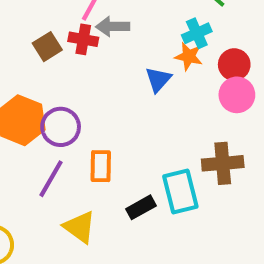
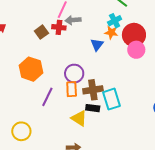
red circle: (234, 65) -> (134, 35), size x1.5
purple circle: (61, 127) -> (74, 74), moved
brown cross: (223, 163) -> (93, 90), moved
black rectangle: (141, 207) -> (93, 108), turned 40
yellow triangle: (80, 227) -> (79, 118), moved

